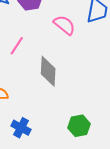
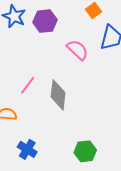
pink line: (17, 46) -> (28, 85), moved

